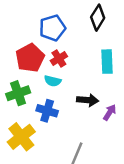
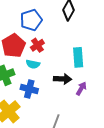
cyan rectangle: (107, 62) -> (78, 57), moved

